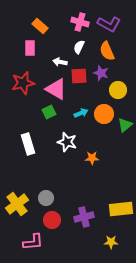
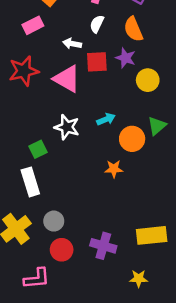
pink rectangle: (30, 48) -> (33, 25), turned 63
green square: (49, 112) -> (38, 149), moved
cyan arrow: (81, 113) -> (106, 119), moved
orange circle: (104, 114) -> (132, 139), moved
white star: (67, 142) -> (67, 127), moved
white rectangle: (28, 144) -> (30, 182), moved
purple cross: (84, 217) -> (103, 246), turned 30

